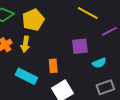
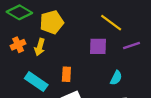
purple square: (80, 46) -> (98, 46), moved
cyan semicircle: (99, 63) -> (116, 78), turned -48

